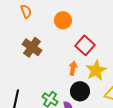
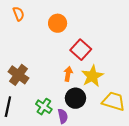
brown cross: (32, 47) -> (18, 75), moved

